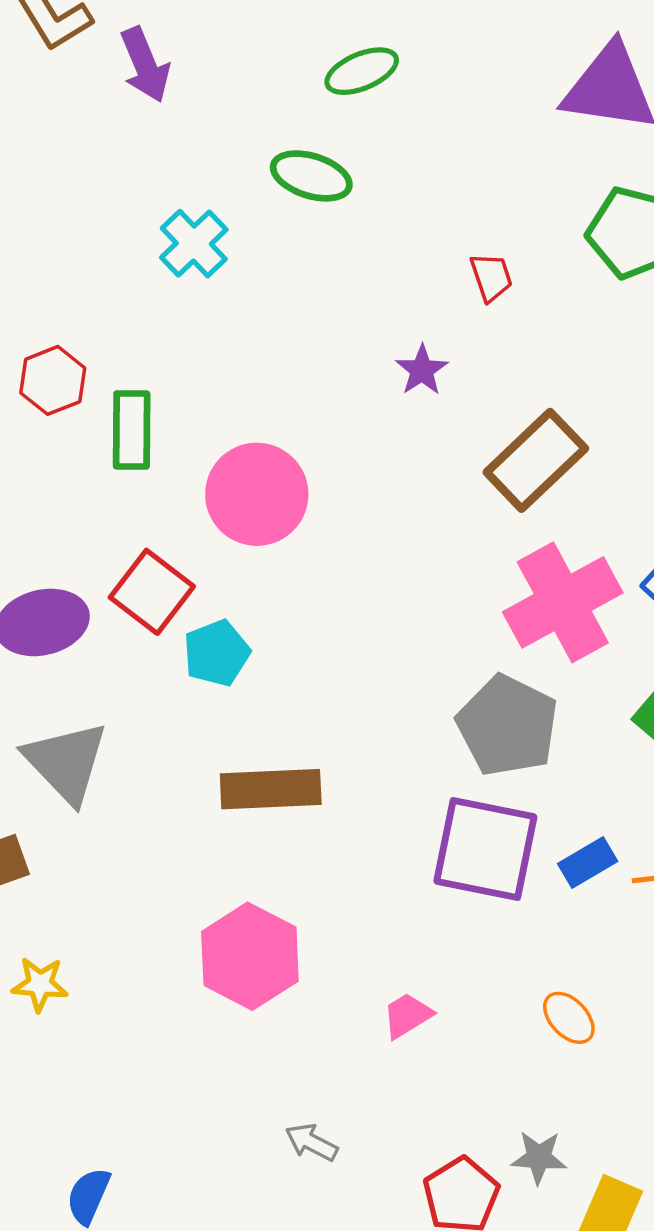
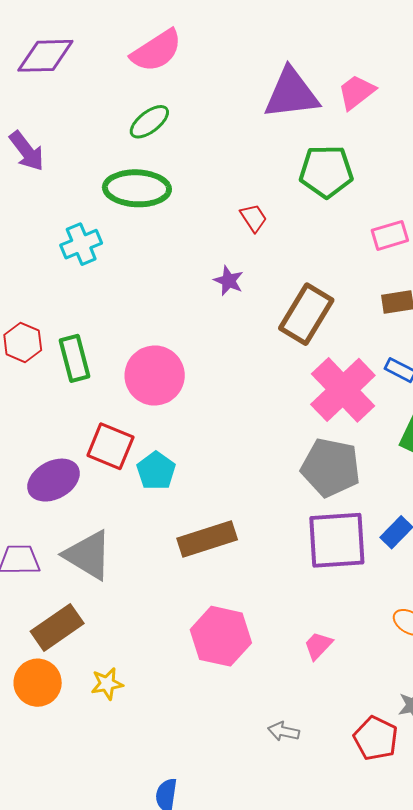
green ellipse: (311, 176) -> (137, 188), size x1.4
cyan cross: (194, 244) -> (81, 244), turned 36

